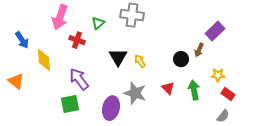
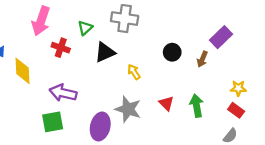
black triangle: (118, 57) -> (105, 52), moved, turned 36
black circle: (181, 59) -> (172, 52), moved
yellow star: (218, 75) -> (238, 88), moved
purple arrow: (79, 79) -> (63, 93), turned -40

